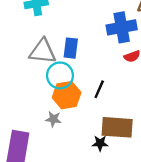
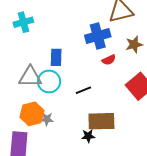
gray triangle: (43, 51) -> (30, 77), moved
black line: (99, 89) -> (83, 90), turned 49
orange hexagon: (67, 95) -> (32, 114), moved

